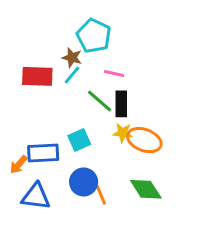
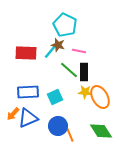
brown star: (72, 58) -> (58, 45), moved
orange ellipse: (144, 140) -> (100, 97), turned 40
blue rectangle: (43, 153) -> (28, 92), moved
blue triangle: (36, 196) -> (28, 118), moved, turned -30

